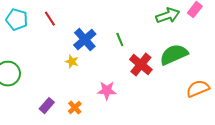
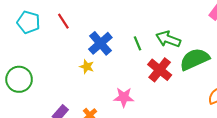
green arrow: (168, 16) -> (168, 39), moved, turned -140

